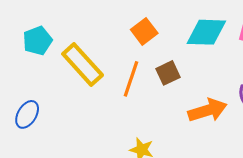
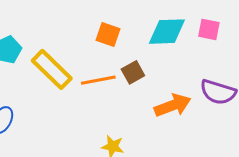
orange square: (144, 31) -> (108, 35), turned -30
orange line: (131, 79) -> (98, 80), turned 64

